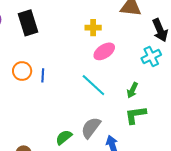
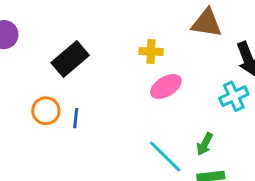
black rectangle: (28, 23) -> (70, 59), moved, turned 65
cyan line: (93, 85) -> (165, 156), moved

